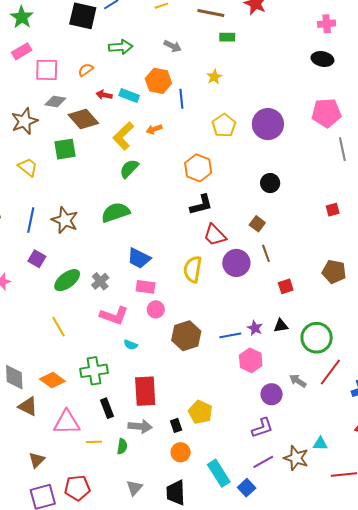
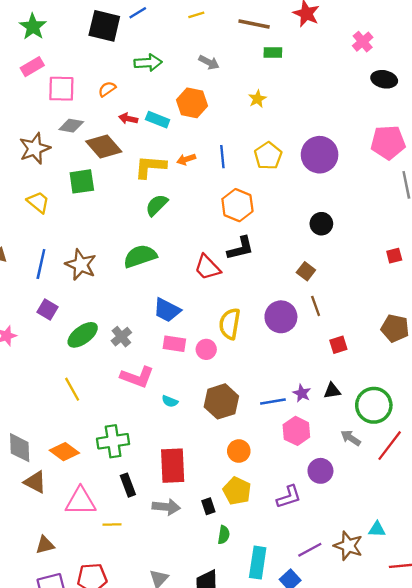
pink cross: (327, 24) -> (363, 42), moved, turned -36
blue line: (181, 99) -> (222, 157), moved
yellow L-shape: (123, 136) -> (150, 167), turned 48
red trapezoid: (215, 235) -> (207, 267), moved
pink circle: (156, 309) -> (206, 349), moved
cyan semicircle: (131, 345) -> (170, 401), moved
gray arrow: (298, 381) -> (351, 438), moved
purple L-shape: (262, 428) -> (289, 497), moved
green semicircle: (122, 446) -> (224, 535), moved
orange circle: (181, 452) -> (239, 451), moved
brown triangle: (37, 460) -> (45, 545), turned 30
cyan rectangle: (219, 473) -> (258, 563), turned 40

